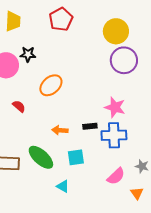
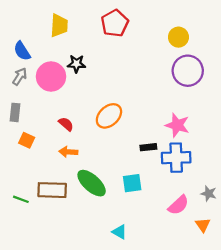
yellow circle: (116, 31) -> (178, 37), size x0.7
orange ellipse: (51, 85) -> (109, 116), moved
orange arrow: (60, 130) -> (68, 152), moved
cyan triangle: (63, 186) -> (119, 232), moved

